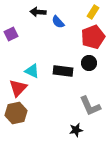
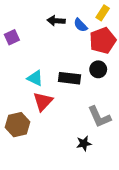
black arrow: (38, 12) -> (56, 21), moved
blue semicircle: (58, 22) -> (81, 25), moved
red triangle: (18, 88) -> (43, 101), moved

